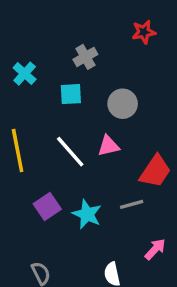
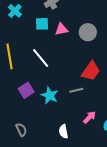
gray circle: (123, 104) -> (88, 32), moved
pink triangle: (108, 146) -> (61, 29), moved

